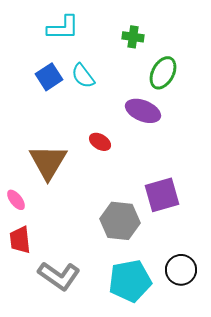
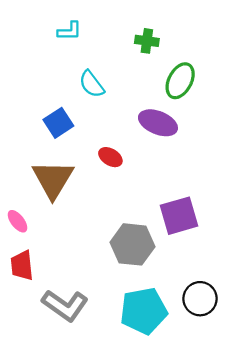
cyan L-shape: (63, 28) -> (69, 31), size x0.7
blue square: (49, 77) -> (58, 123), moved

